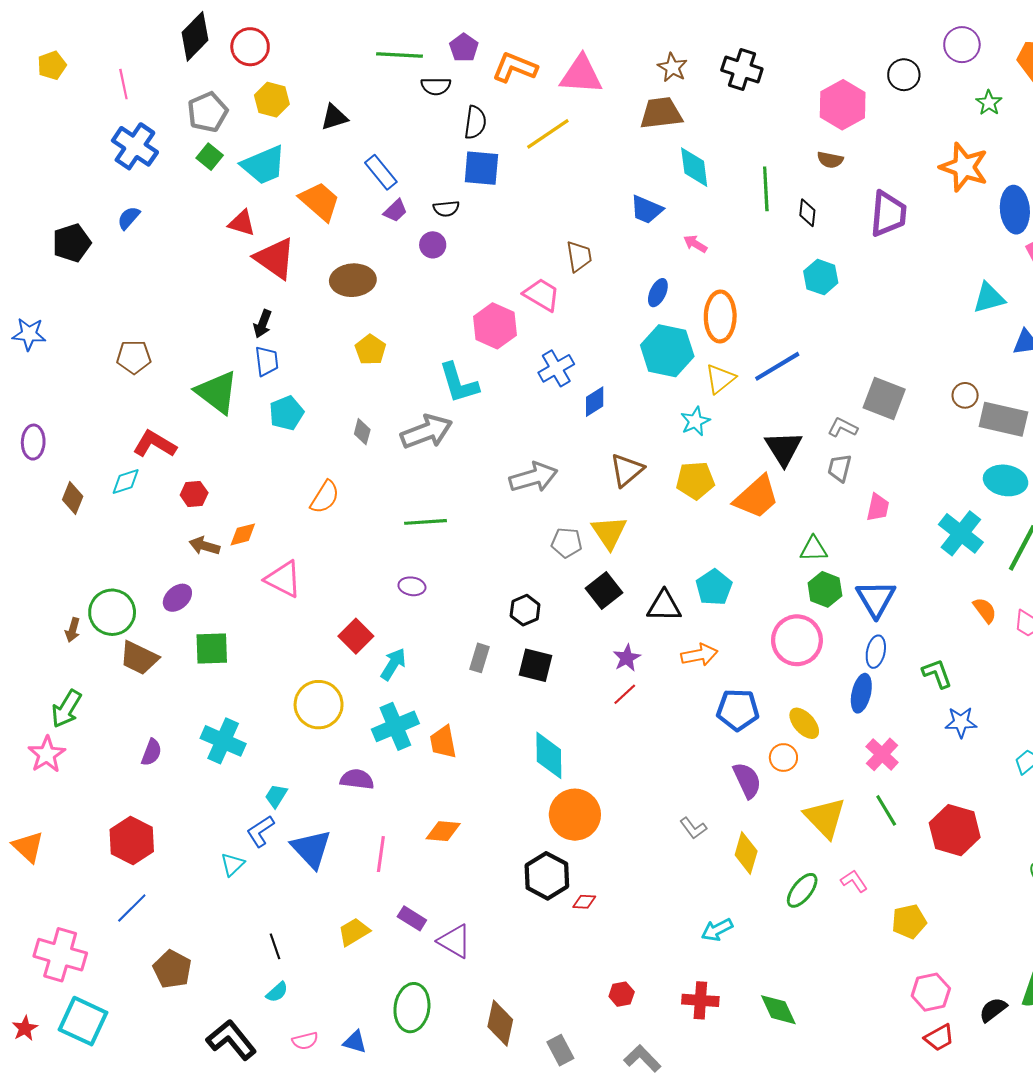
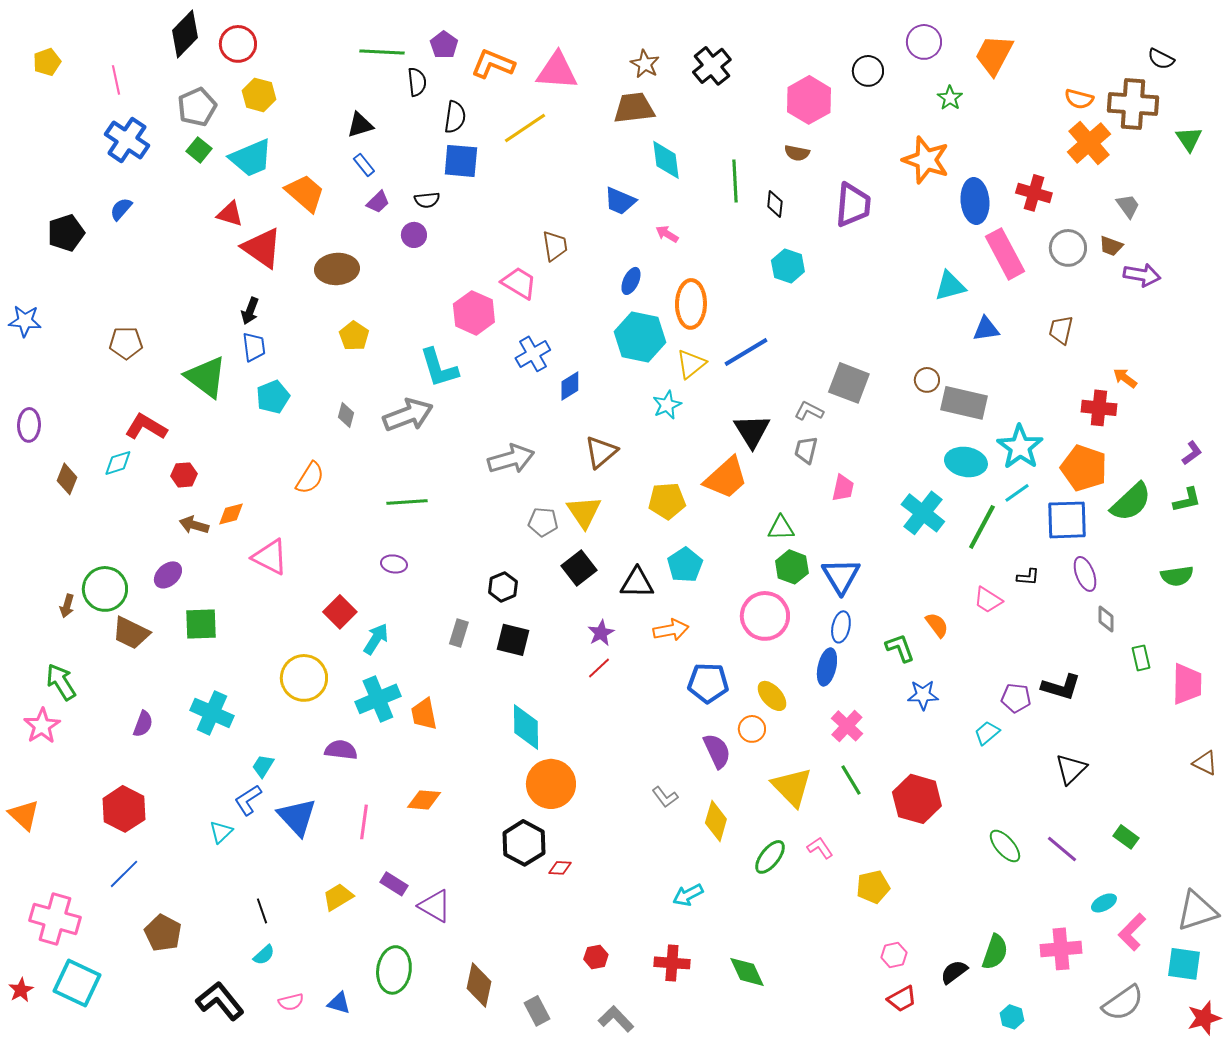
black cross: (742, 70) -> (712, 66), turned 33
black semicircle: (436, 86) -> (417, 82), turned -96
black triangle: (334, 117) -> (360, 125), moved
blue rectangle: (381, 172) -> (364, 165), size x0.7
yellow pentagon: (695, 480) -> (667, 501), moved
orange semicircle: (985, 610) -> (937, 625), moved
green arrow: (66, 709) -> (61, 682), turned 117
pink hexagon: (931, 992) -> (894, 955), size x0.7

